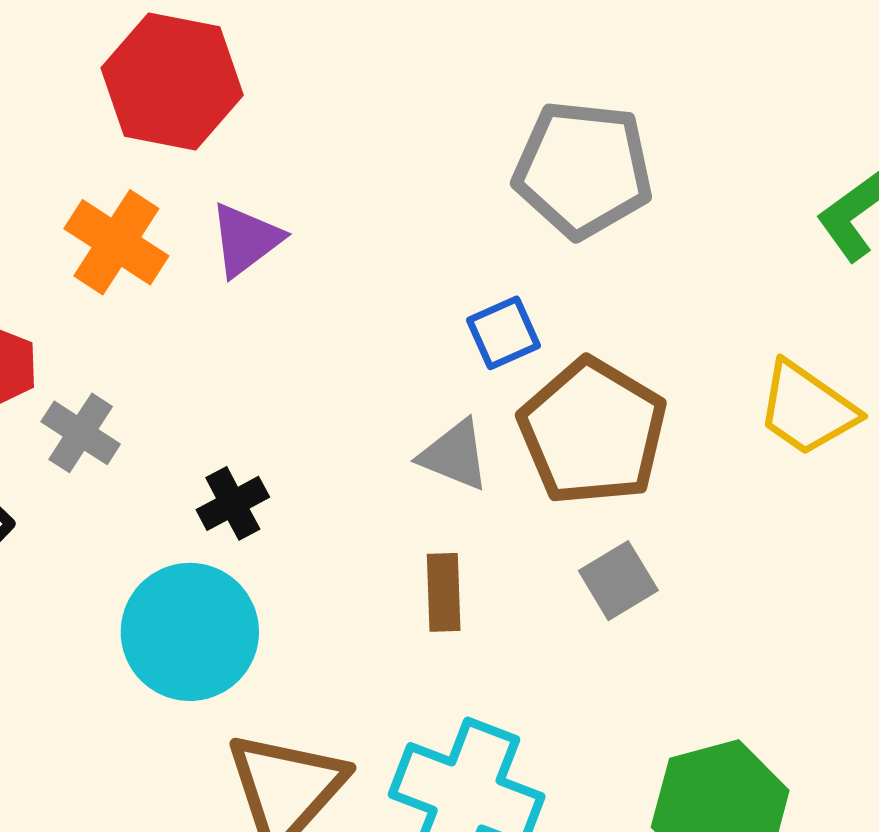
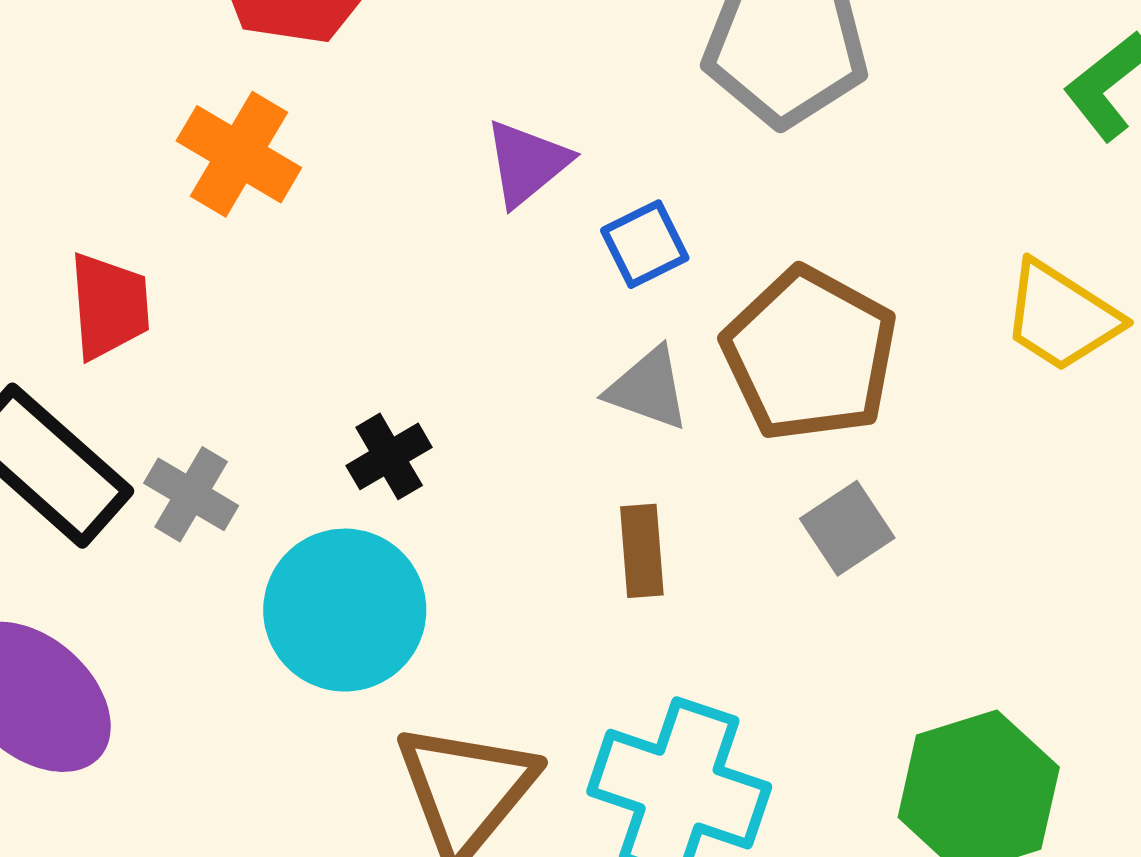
purple triangle: (246, 240) -> (527, 163), moved
blue square: (504, 333) -> (645, 244), moved
gray cross: (81, 433) -> (191, 494), moved

